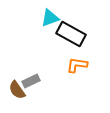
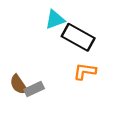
brown semicircle: (17, 90) -> (19, 85), moved

